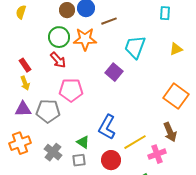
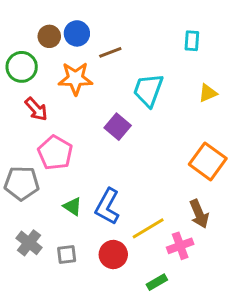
green circle: (59, 37) -> (22, 67), moved
pink pentagon: (71, 90) -> (55, 153), turned 30
green triangle: (83, 142) -> (73, 207), moved

